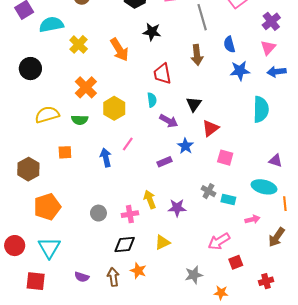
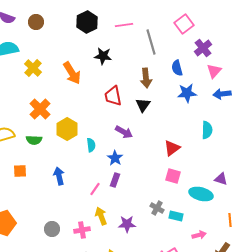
purple cross: (271, 21) -> (203, 48), moved
cyan semicircle: (152, 100) -> (91, 145), moved
black triangle: (194, 104) -> (143, 105), moved
cyan semicircle: (261, 109) -> (207, 130), size x0.7
purple arrow: (169, 121) -> (124, 132), moved
red triangle: (211, 128) -> (172, 148), moved
pink line: (128, 144) -> (95, 189), moved
blue star: (185, 146) -> (115, 158), moved
purple rectangle: (164, 162) -> (115, 180), turned -48
cyan ellipse: (264, 187) -> (201, 194), moved

